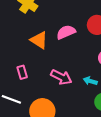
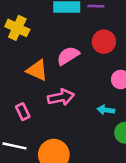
pink arrow: (61, 77) -> (61, 97), moved, turned -30

